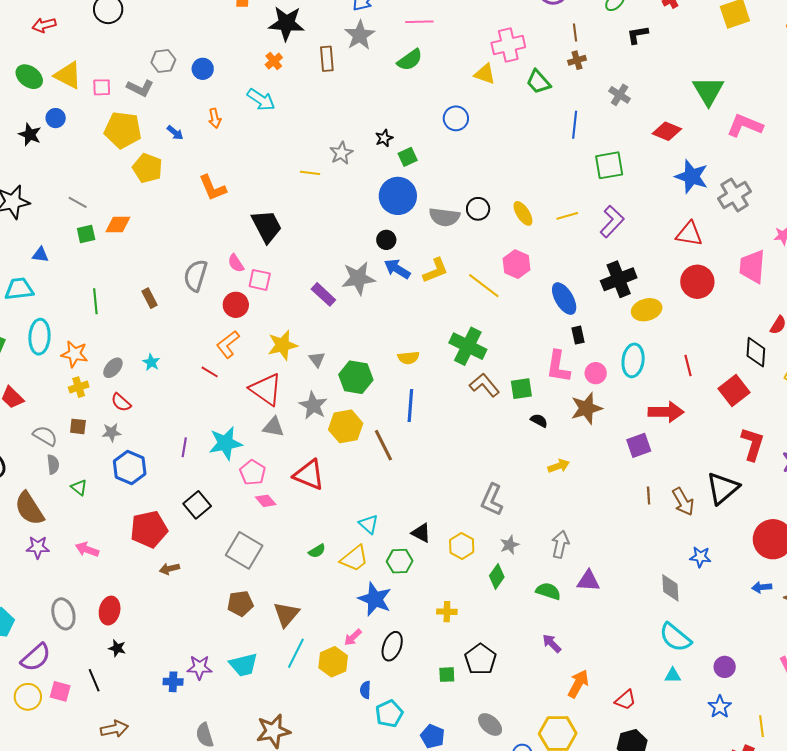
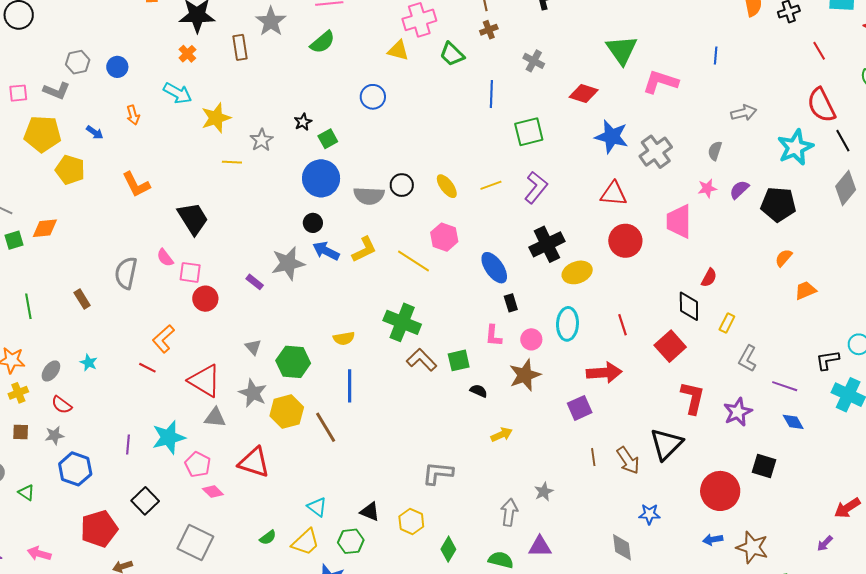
purple rectangle: (323, 294) -> (255, 282), size x0.7
red circle: (236, 305) -> (205, 299), moved
yellow star: (283, 345) -> (216, 118), moved
pink L-shape: (558, 367) -> (493, 336), size x0.7
gray L-shape: (492, 500) -> (438, 473), turned 76
gray star: (509, 545) -> (544, 492), moved

